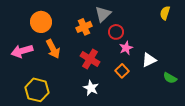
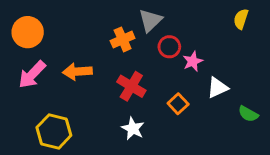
orange circle: (41, 22) -> (28, 32), moved
pink star: (126, 48) -> (193, 61), moved
orange arrow: (53, 49) -> (77, 72), turned 114
pink arrow: (22, 51) -> (32, 75), turned -30

